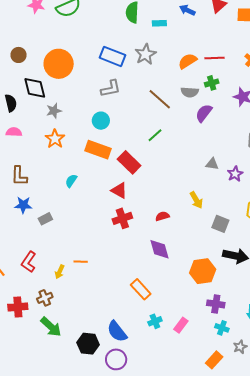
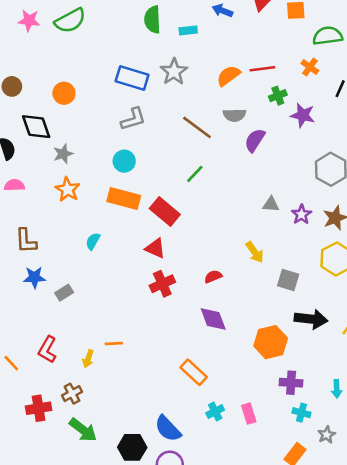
orange circle: (59, 64) -> (64, 93), size x0.6
green cross: (212, 83) -> (278, 96), moved
pink rectangle: (181, 325) -> (249, 414), turned -49

